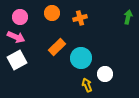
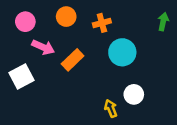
pink arrow: (16, 37) -> (43, 47), moved
cyan circle: (81, 58) -> (122, 52), moved

